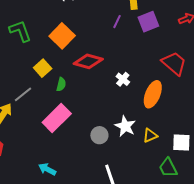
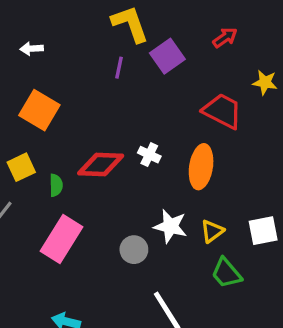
red diamond: (88, 61) -> (101, 165), moved
yellow square: (43, 68) -> (21, 167), turned 30
green trapezoid: (168, 168) -> (226, 273), moved

